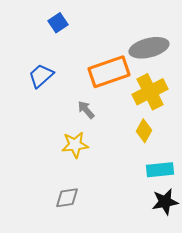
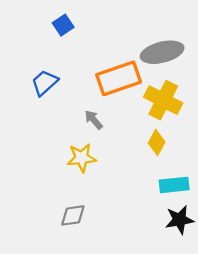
yellow cross: (150, 92) -> (163, 100), turned -36

